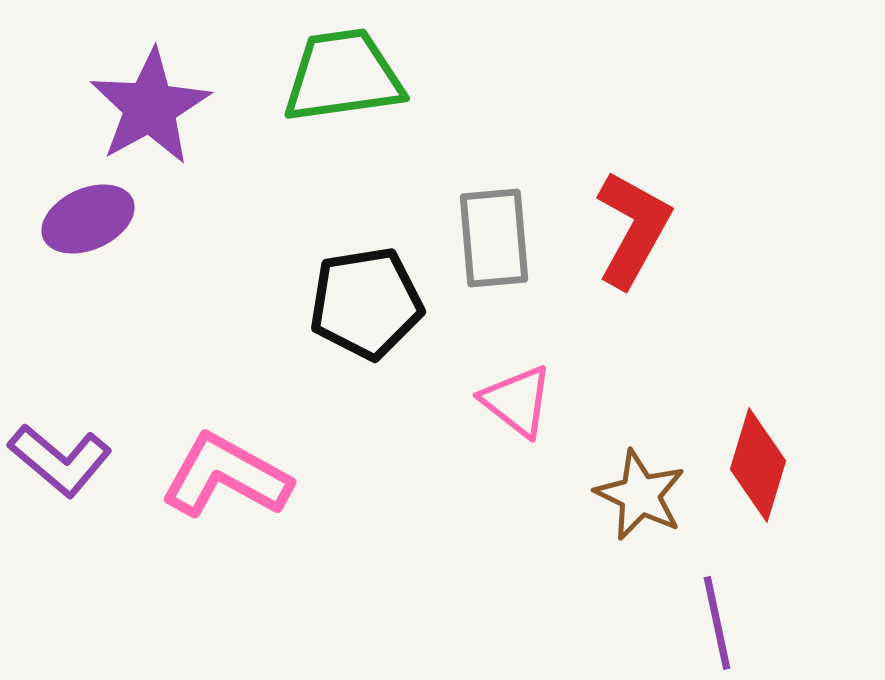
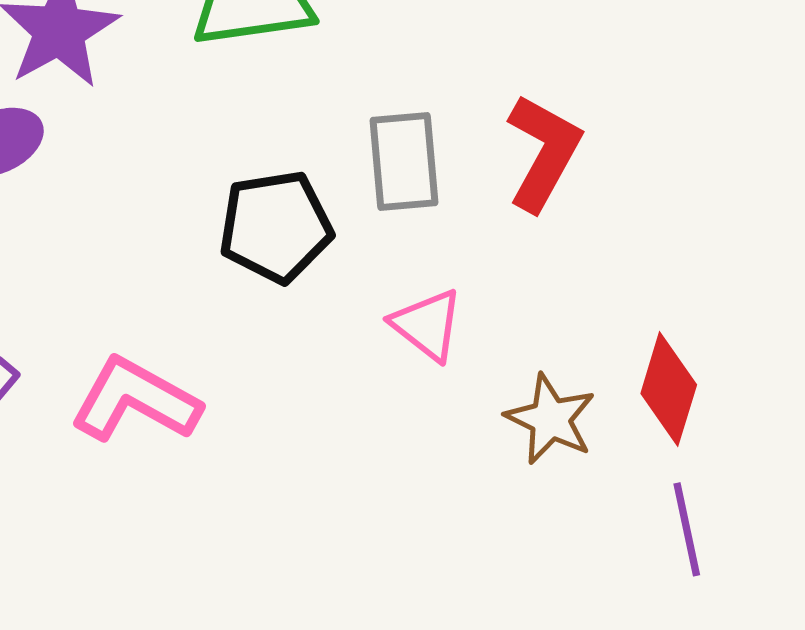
purple line: (717, 623) -> (687, 529), moved

